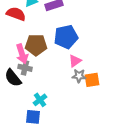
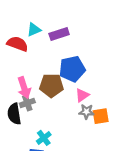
brown pentagon: (36, 45) -> (51, 85), moved
gray cross: (25, 68) -> (27, 103), turned -32
black semicircle: (13, 78) -> (14, 114), turned 30

